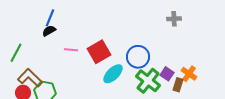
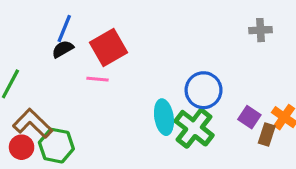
red square: (99, 52) -> (109, 47), moved
cyan ellipse: (113, 74) -> (164, 117), turned -55
green cross: (148, 81) -> (194, 128), moved

